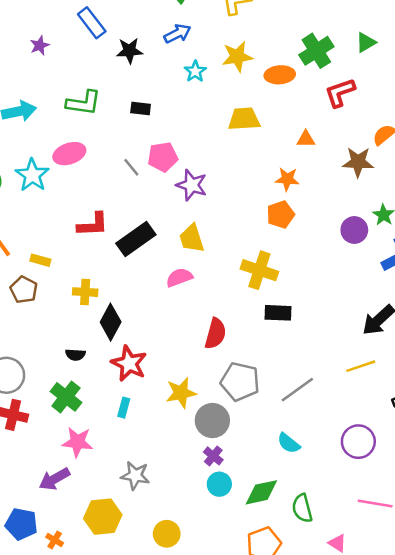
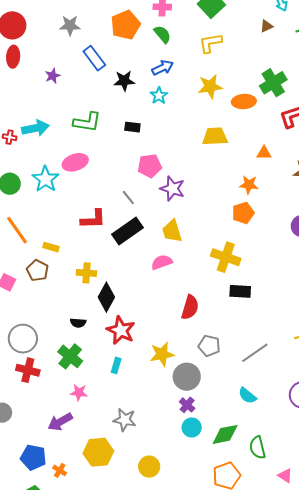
cyan star: (195, 71) -> (159, 96), moved
gray line: (131, 167) -> (128, 198), moved
gray pentagon: (240, 382) -> (209, 346), size x0.7
pink star: (77, 442) -> (79, 393), size x0.7

